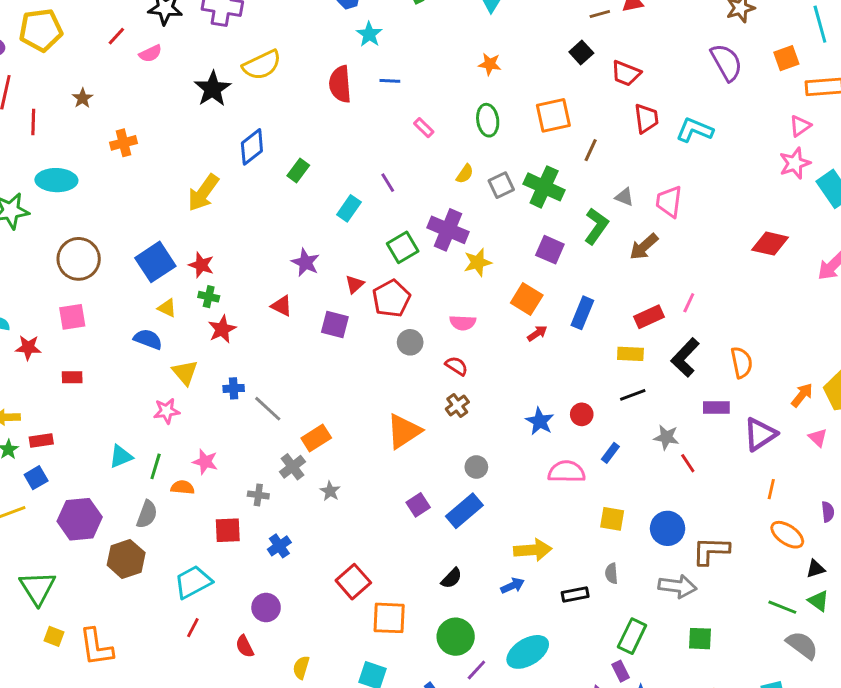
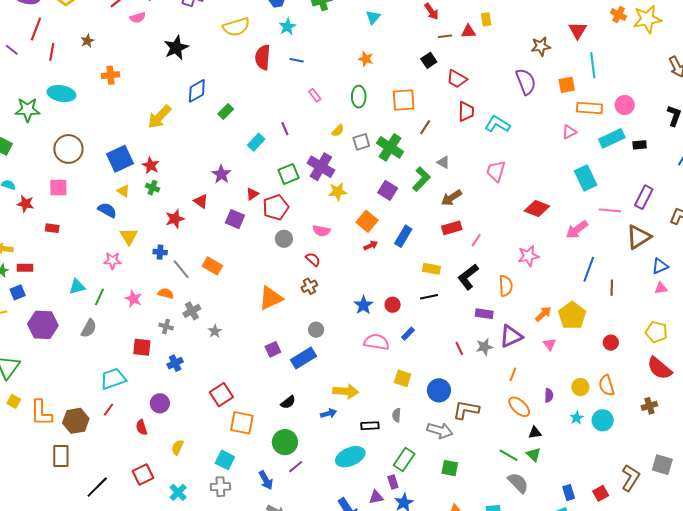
yellow semicircle: (262, 65) -> (236, 27), moved
pink star: (795, 163) -> (528, 256), moved
pink trapezoid: (669, 202) -> (496, 171), moved
red rectangle: (649, 317) -> (452, 228), moved
red star: (222, 329) -> (175, 219), moved
gray star: (666, 437) -> (484, 347), moved, turned -30
orange rectangle: (316, 438) -> (212, 266), moved, turned 54
orange semicircle: (183, 487) -> (166, 293), moved
brown hexagon: (126, 559) -> (76, 421), moved
cyan ellipse: (528, 652) -> (350, 457), moved

